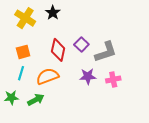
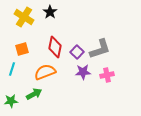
purple square: (81, 45) -> (77, 52), moved
cyan line: (21, 73) -> (12, 69), moved
green star: (11, 98) -> (11, 101), moved

